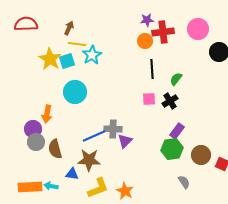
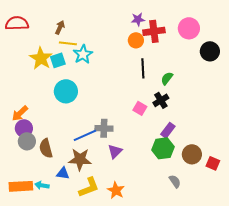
pink square: (149, 99) -> (140, 108), moved, turned 32
orange arrow: (47, 114) -> (20, 113), moved, turned 36
purple triangle: (125, 141) -> (115, 151), moved

